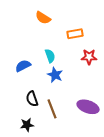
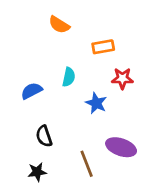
cyan semicircle: (50, 56) -> (69, 77), turned 32
blue star: (55, 75) -> (96, 103), moved
brown line: (52, 109) -> (87, 164), moved

